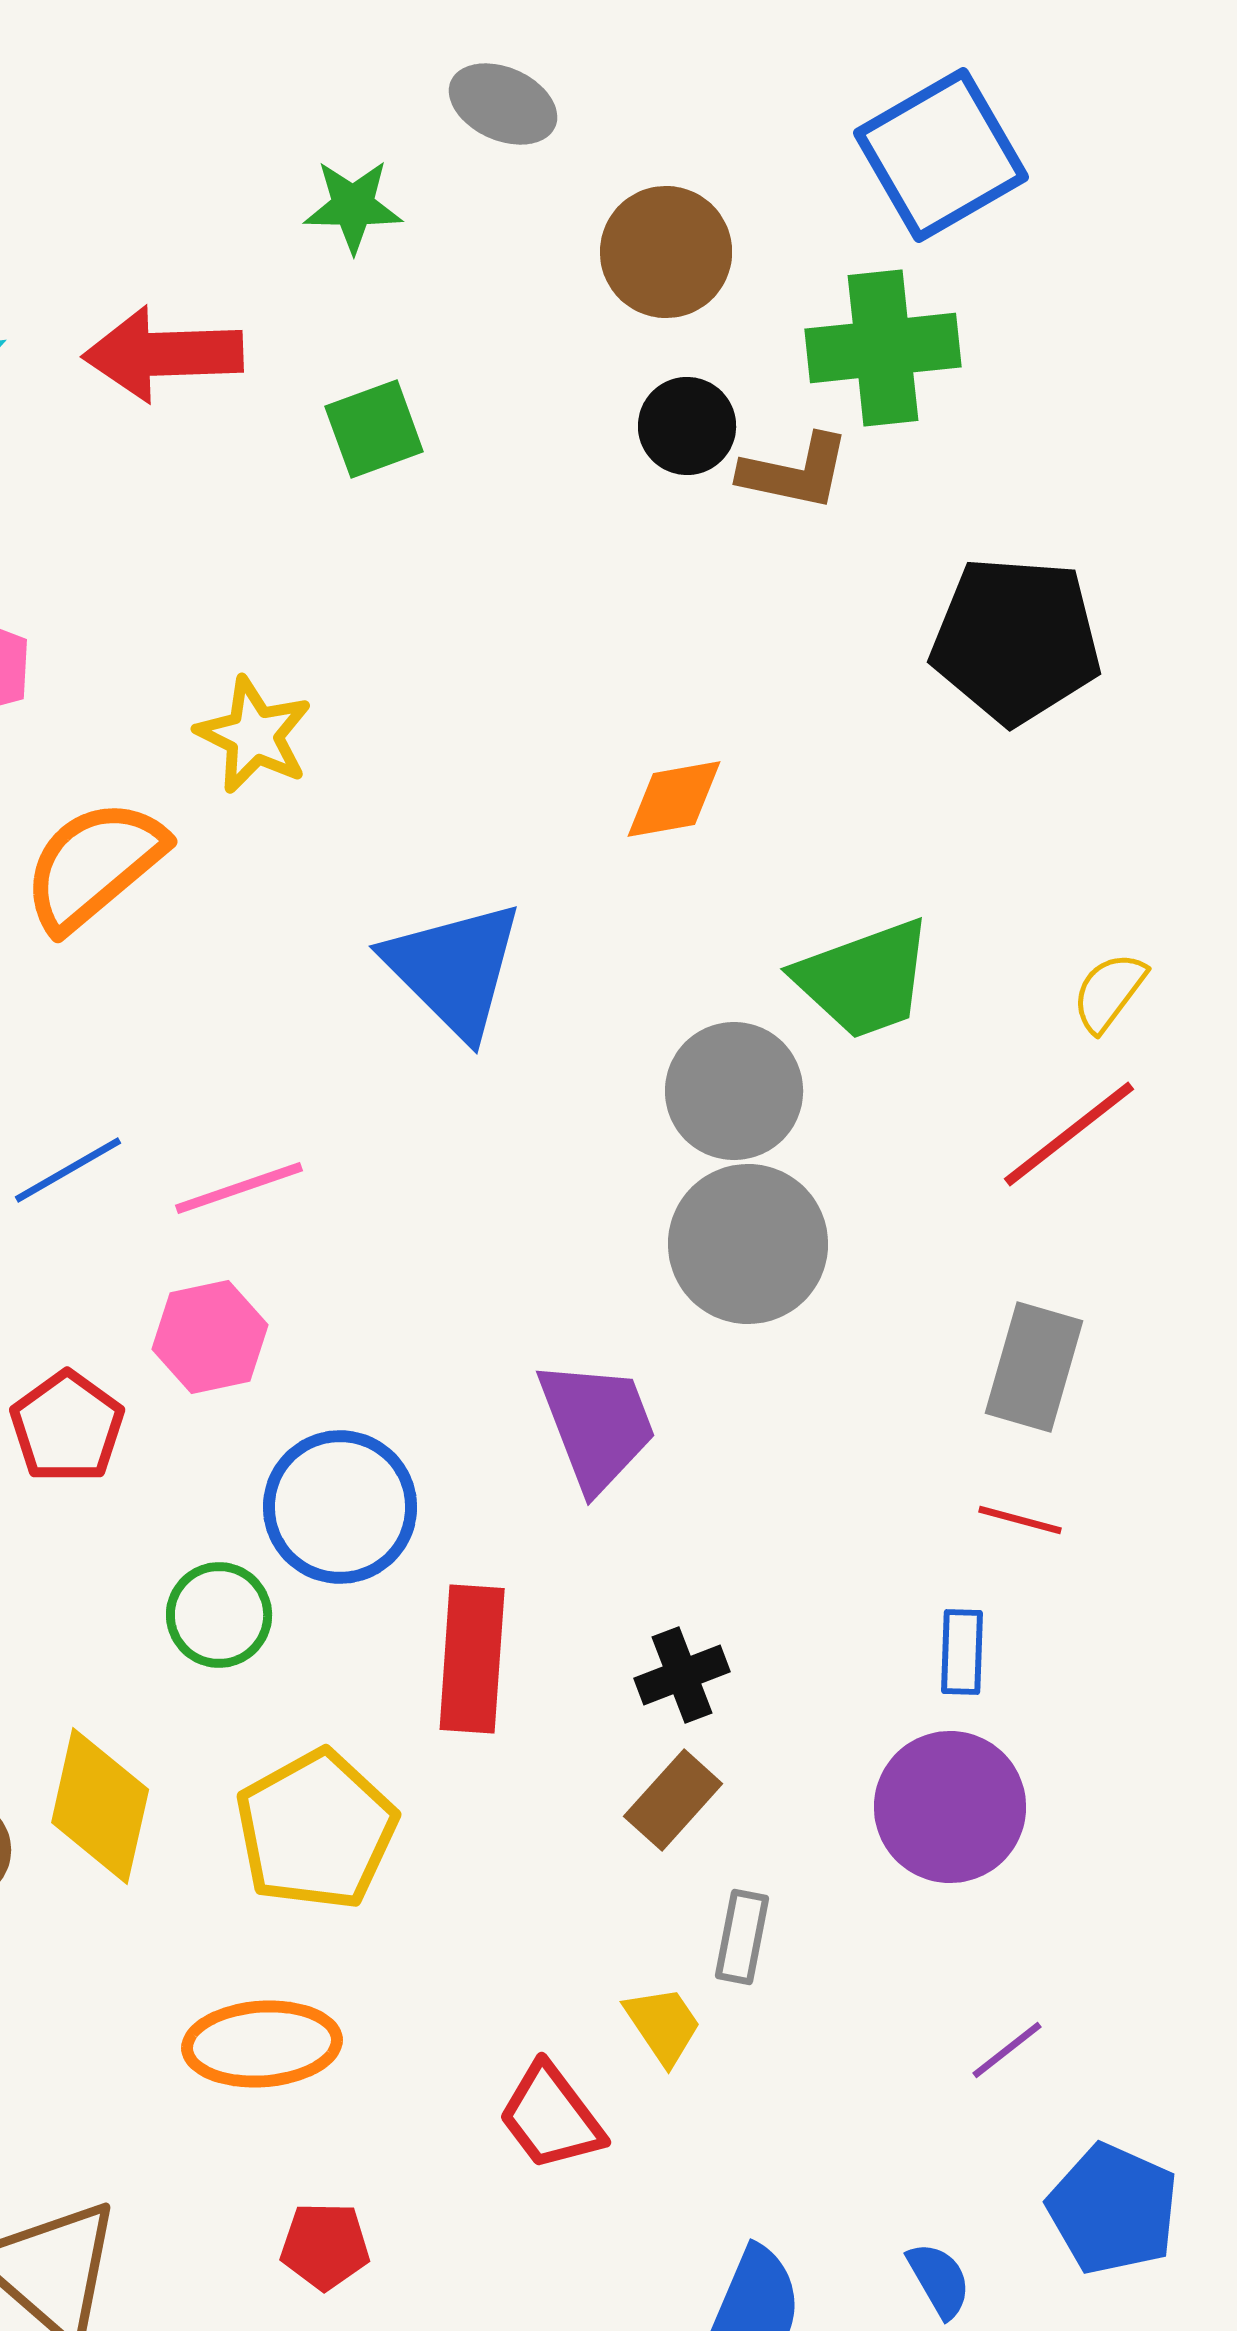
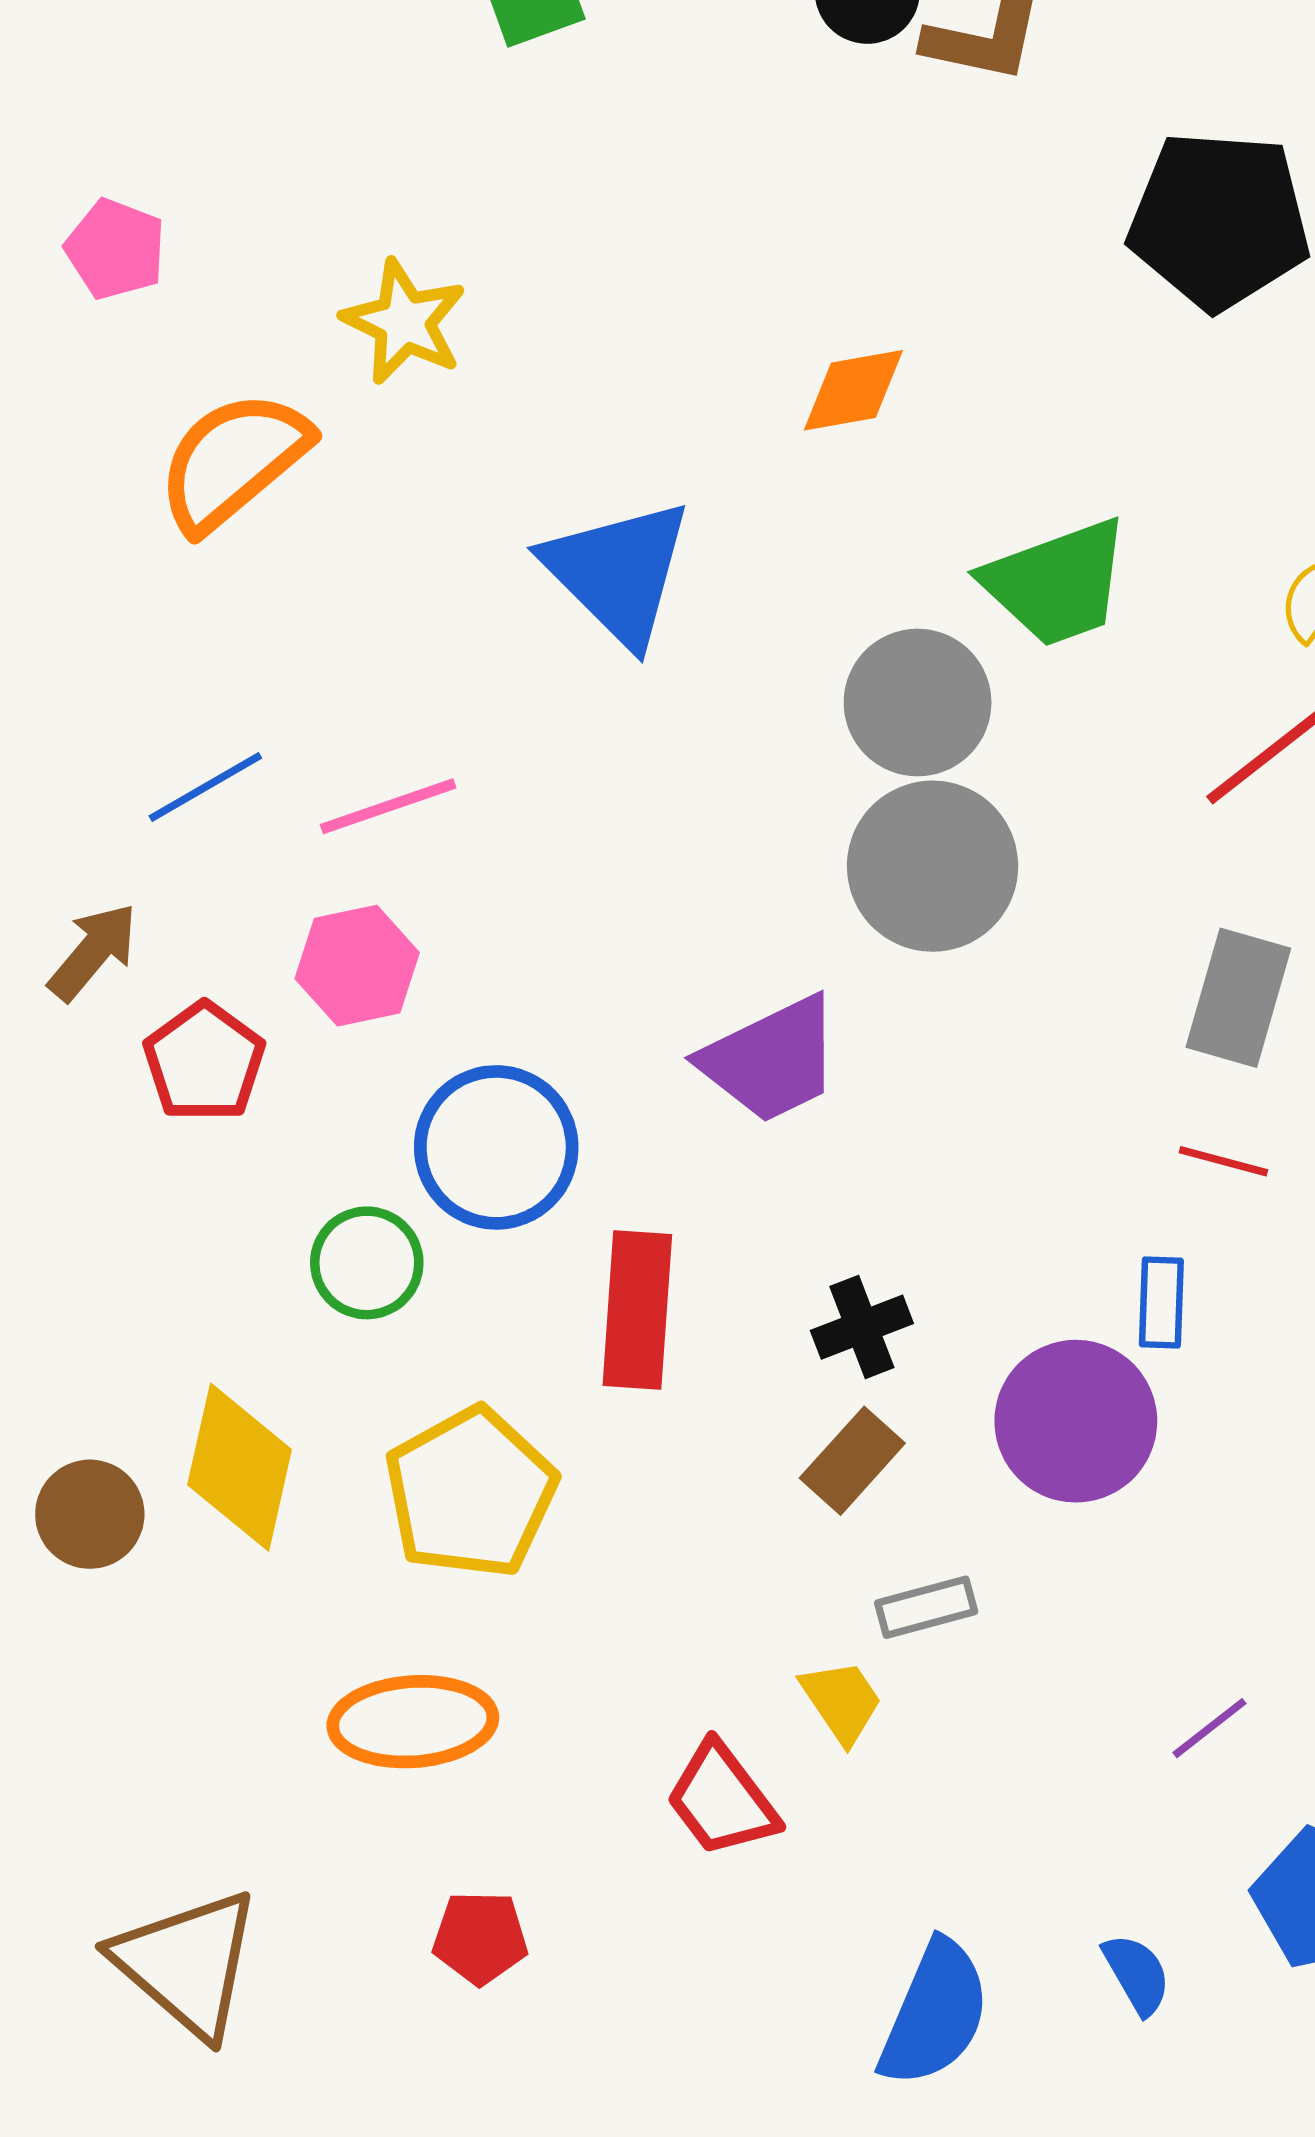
purple trapezoid: (597, 1425) -> (771, 1060), turned 85
purple circle: (950, 1807) -> (1076, 1421), moved
gray rectangle: (742, 1937) -> (926, 1607), turned 64

